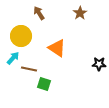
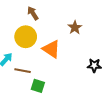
brown star: (80, 13) -> (75, 28), moved
yellow circle: (21, 36) -> (26, 37), moved

